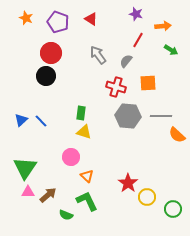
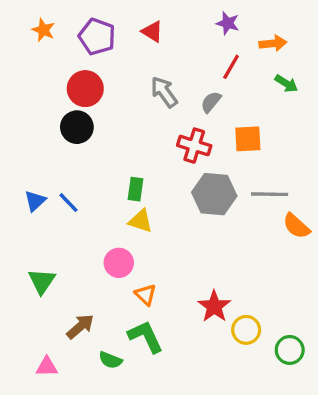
green triangle: (25, 168) -> (42, 281), size x0.7
pink triangle: (28, 192) -> (47, 367), moved

